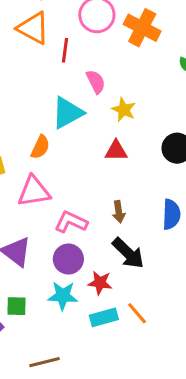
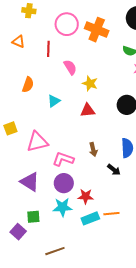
orange triangle: (33, 28) -> (18, 42), moved, size x0.6
cyan triangle: (67, 113) -> (54, 101), moved, size x0.6
orange semicircle: (40, 147) -> (28, 85), moved
black arrow: (128, 253) -> (114, 170), moved, size x0.6
orange line: (137, 313) -> (111, 214), turned -49

